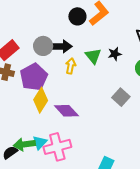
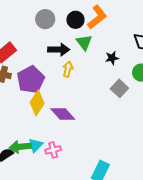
gray circle: (43, 46) -> (45, 19), moved
green triangle: (93, 56) -> (84, 42), moved
gray square: (121, 97) -> (119, 88), moved
pink cross: (57, 147) -> (53, 150), size x0.6

